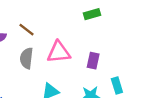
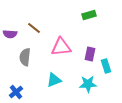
gray semicircle: (27, 58) -> (25, 57), moved
cyan rectangle: (117, 86) -> (106, 66), moved

